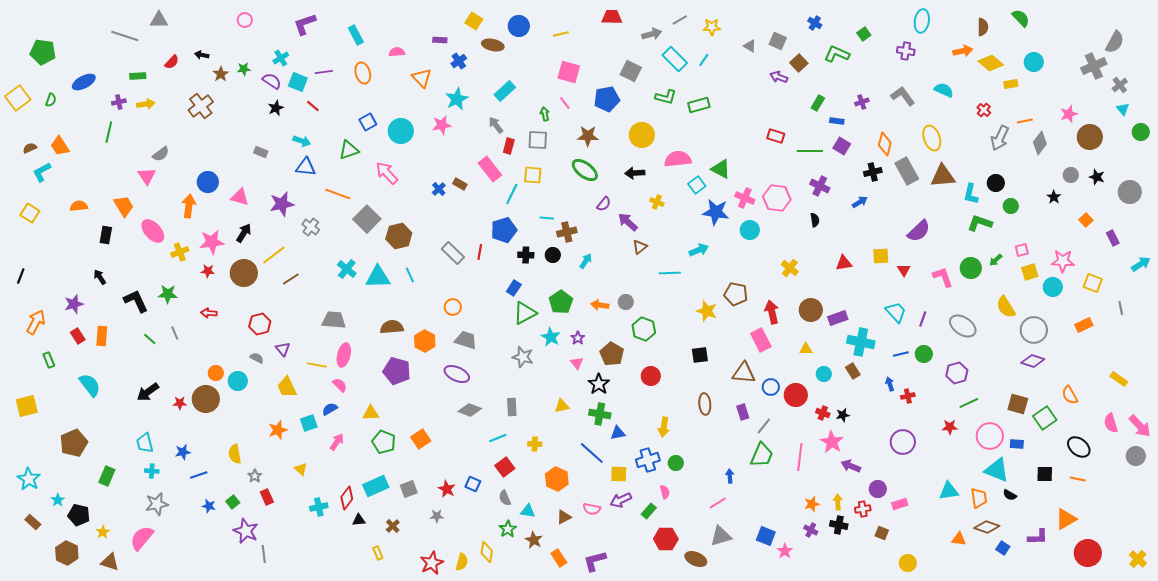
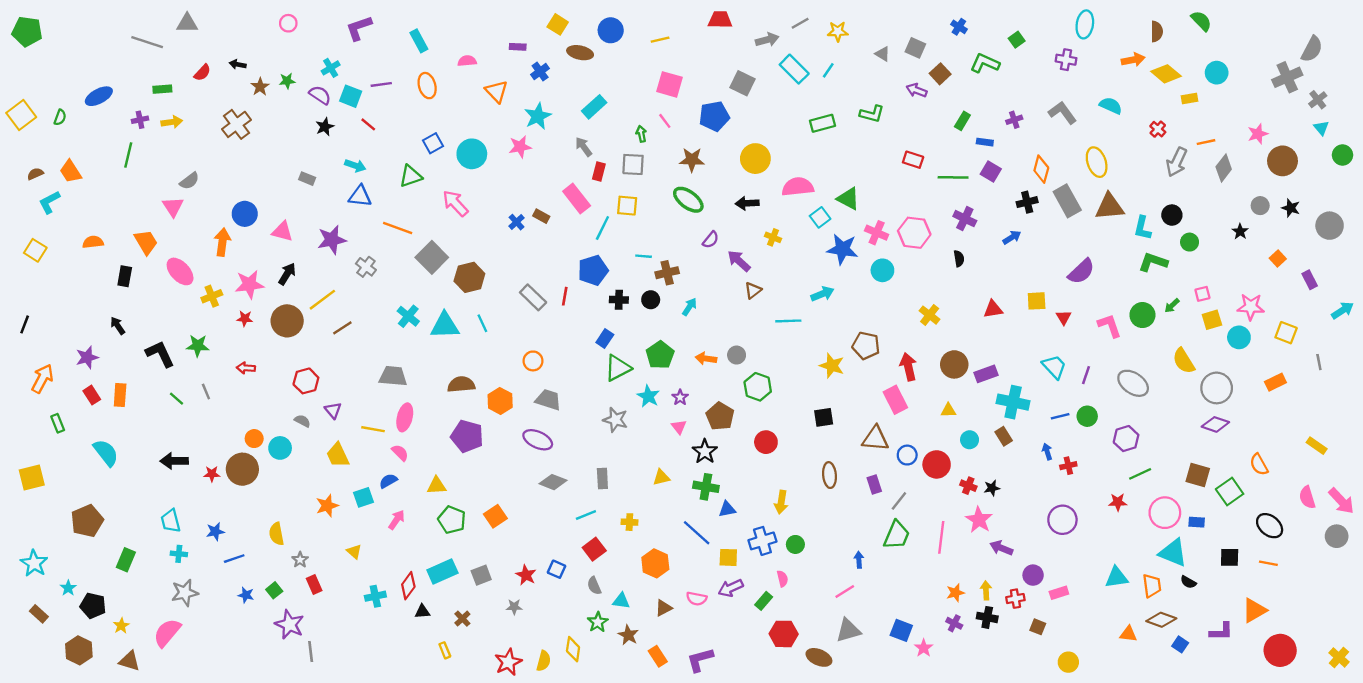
green pentagon: (43, 52) -> (27, 31), moved
green L-shape: (666, 97) -> (872, 114), moved
black arrow: (148, 392) -> (174, 461), turned 35

